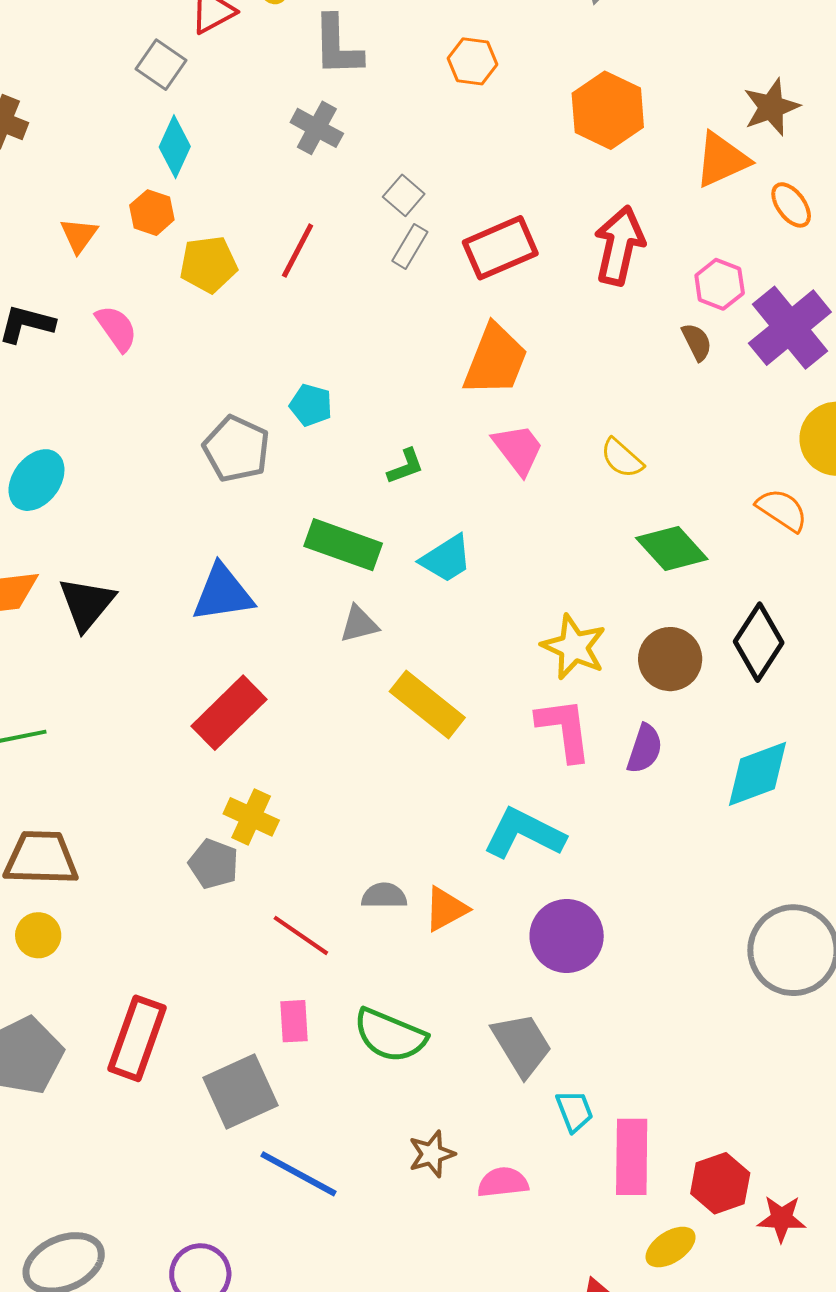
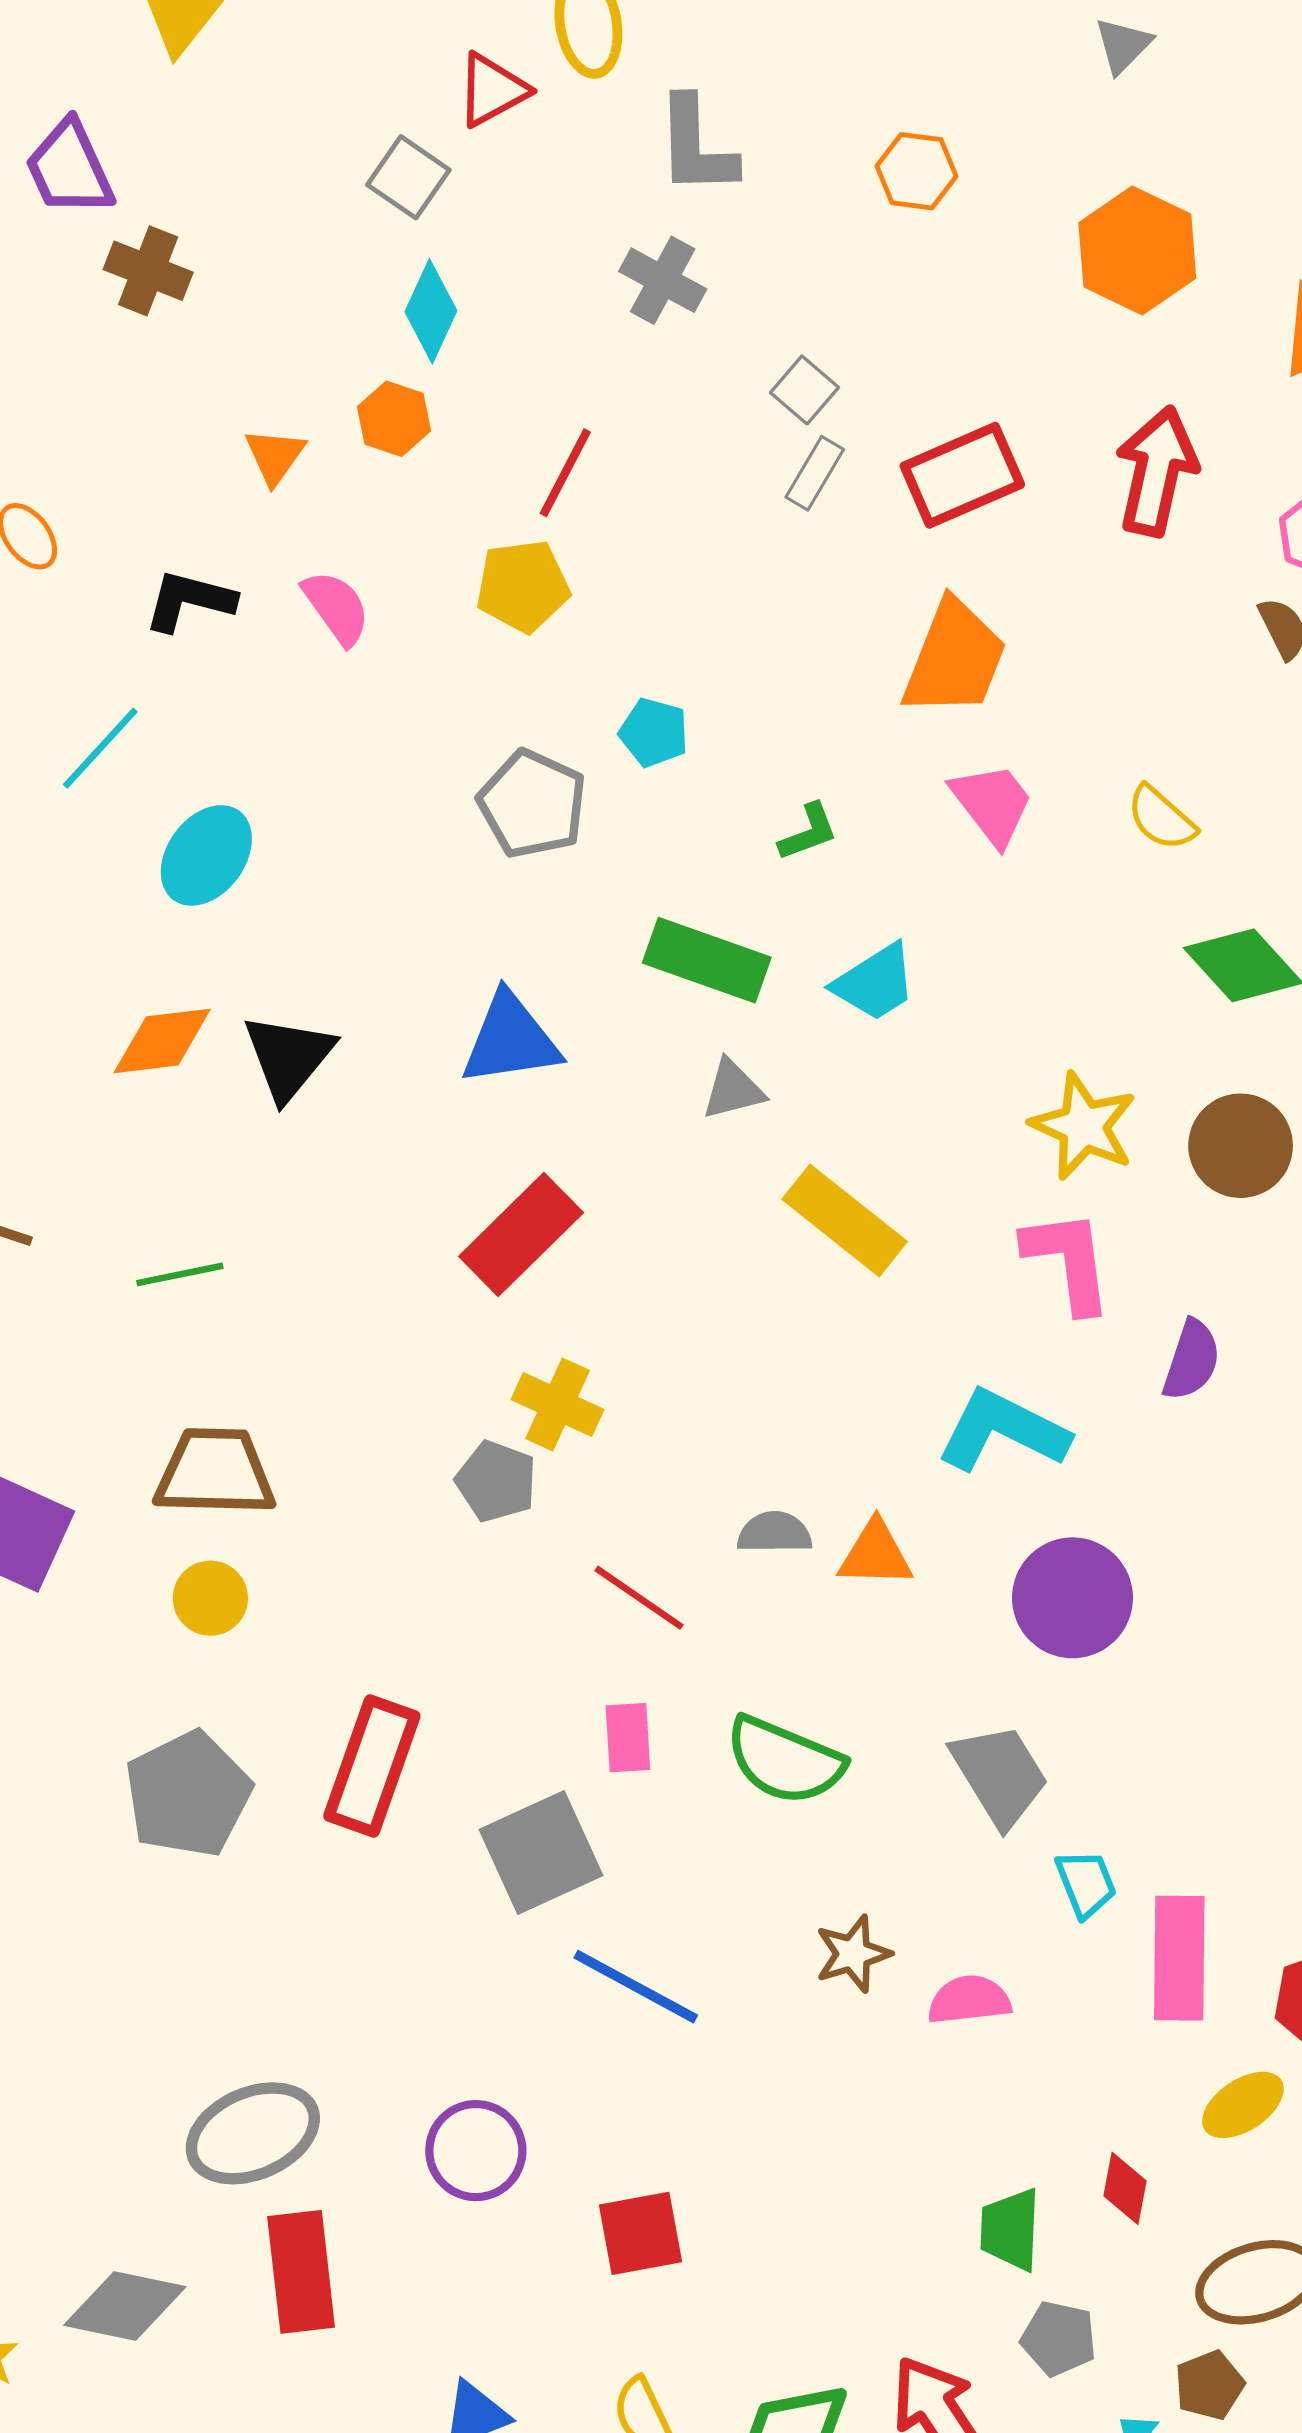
red line: (298, 251) -> (565, 473), moved
yellow pentagon: (208, 264) -> (523, 586), moved
purple semicircle: (645, 749) -> (1192, 1360), moved
orange triangle: (446, 909) -> (875, 1554), turned 30

